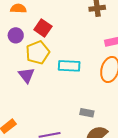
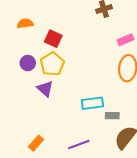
purple circle: (16, 35) -> (28, 63), moved
cyan rectangle: (69, 66) -> (92, 103), moved

